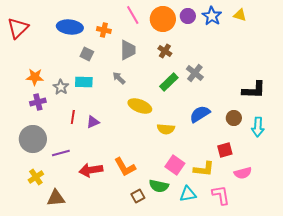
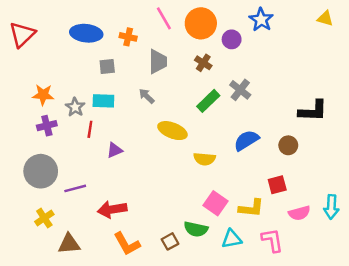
yellow triangle: (240, 15) -> (325, 18), moved
purple circle: (188, 16) -> (232, 39), moved
gray square: (87, 54) -> (107, 66), turned -32
red line: (73, 117) -> (90, 129), moved
cyan arrow: (258, 127) -> (331, 207), moved
orange L-shape: (125, 167) -> (127, 244), moved

